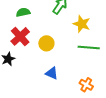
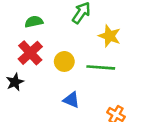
green line: (89, 48) -> (101, 67), moved

